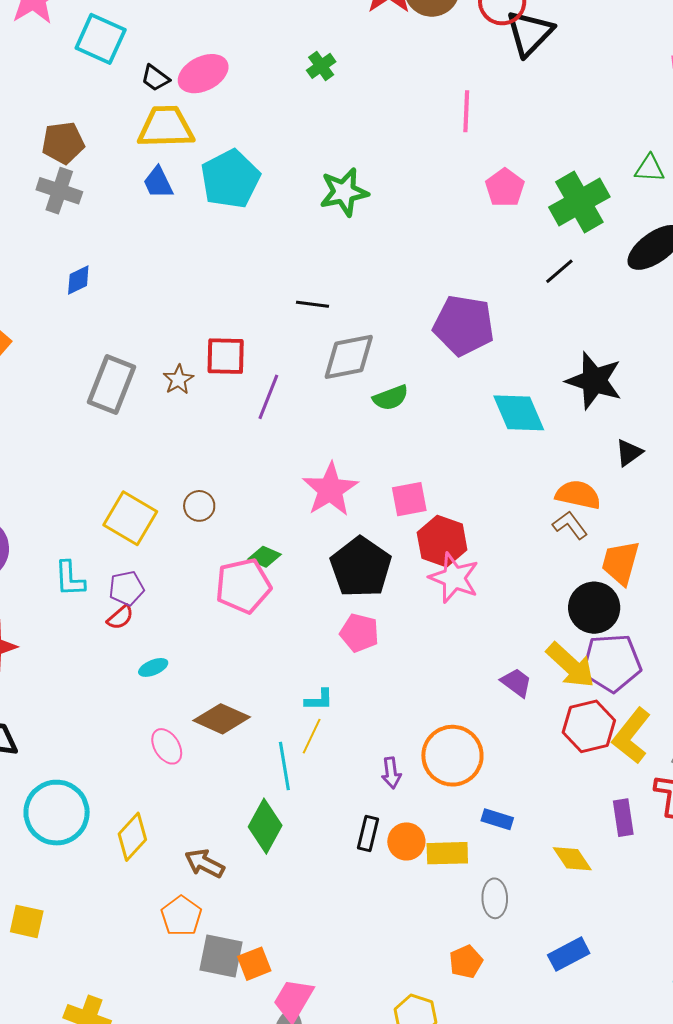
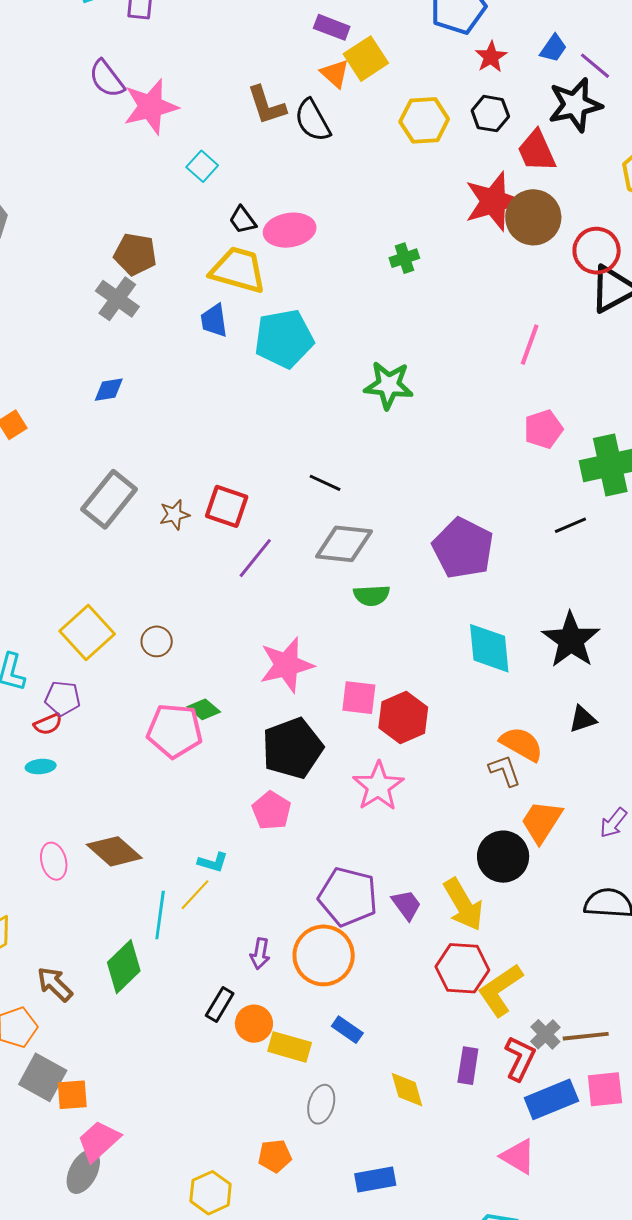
cyan square: (101, 39) -> (202, 166), size x0.6
red hexagon: (442, 541) -> (403, 718), moved
purple pentagon: (612, 663) -> (348, 897), moved
cyan ellipse: (153, 667) -> (41, 767), moved

